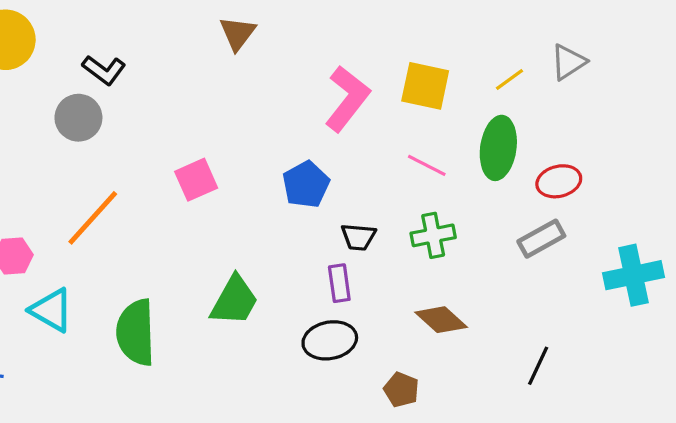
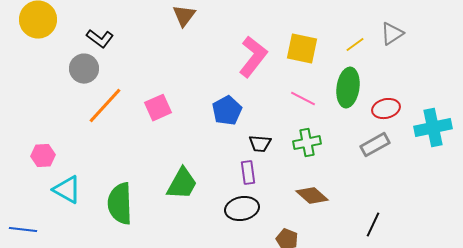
orange line: (93, 218) -> (105, 106), moved
cyan cross: (634, 275) -> (433, 128), moved

